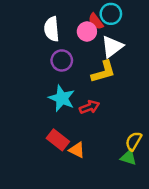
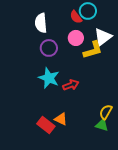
pink circle: (87, 31) -> (76, 38), moved
white triangle: (112, 47) -> (103, 37), moved
yellow L-shape: (103, 72) -> (93, 50), moved
red rectangle: (58, 140) -> (46, 125), moved

